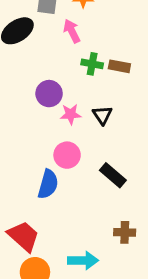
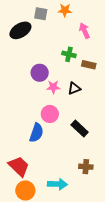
pink arrow: (72, 31) -> (84, 31), moved
brown rectangle: (119, 66) -> (89, 65), moved
black triangle: (102, 115) -> (74, 88), turned 40

